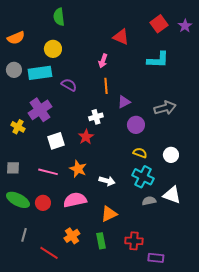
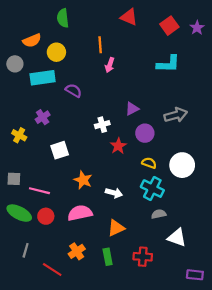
red triangle: (121, 37) -> (129, 17), moved
orange semicircle: (16, 38) -> (32, 40), moved
gray circle: (14, 70) -> (15, 64), moved
orange line: (106, 86) -> (100, 45), moved
purple cross: (40, 110) -> (43, 117), size x0.6
red star: (86, 137) -> (118, 146), moved
white circle: (171, 155) -> (182, 165), size x1.5
pink line: (48, 172) -> (39, 191), moved
white triangle: (172, 195) -> (177, 238), moved
purple rectangle: (156, 258) -> (195, 275), moved

